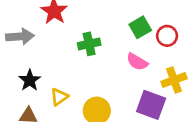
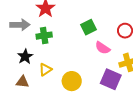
green square: (140, 27) -> (89, 27), moved
green cross: (89, 44) -> (44, 36), moved

